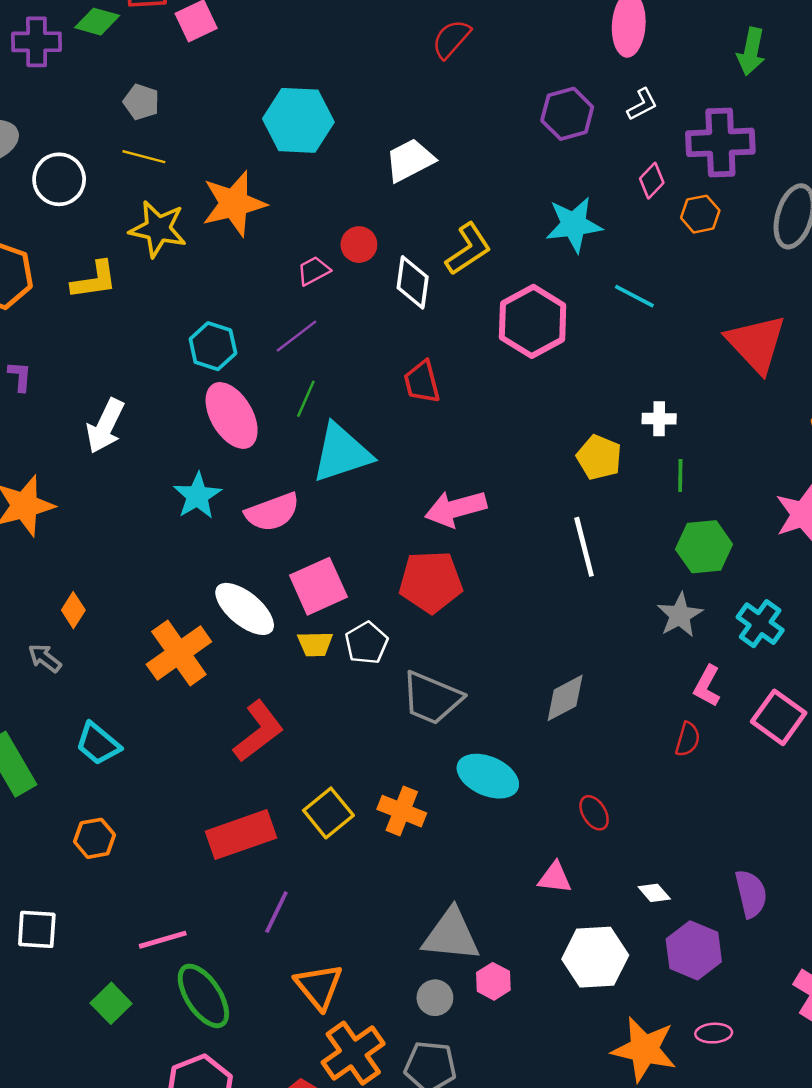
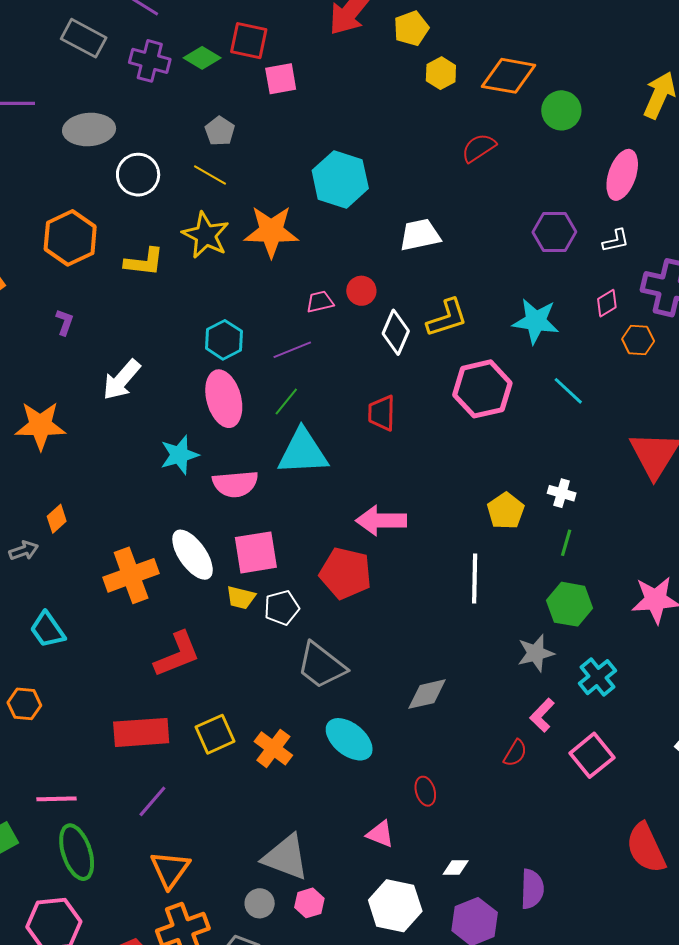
gray arrow: (45, 658) -> (24, 551), turned 108
white diamond: (654, 893) -> (456, 868), turned -64

